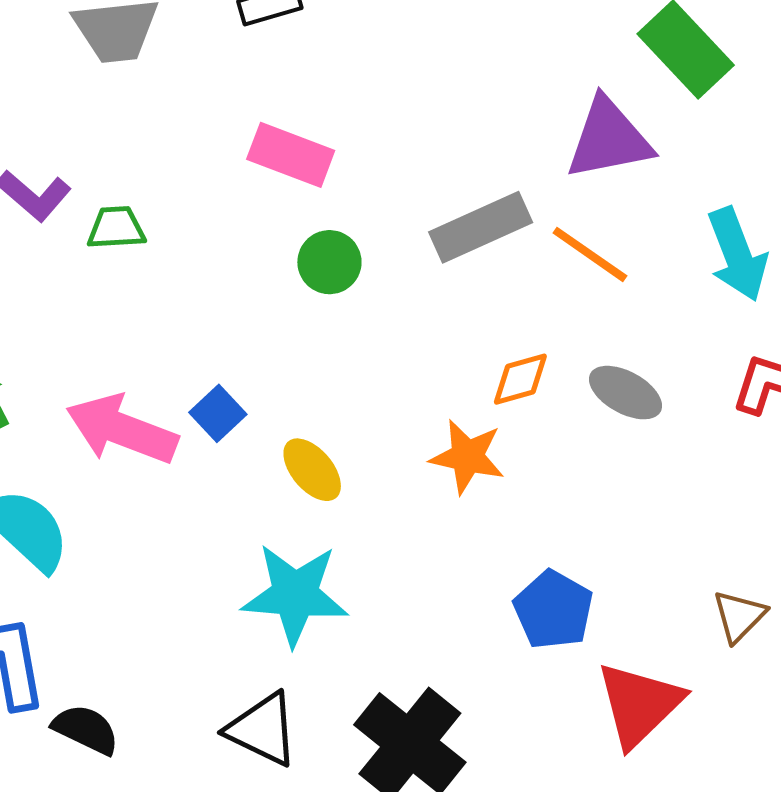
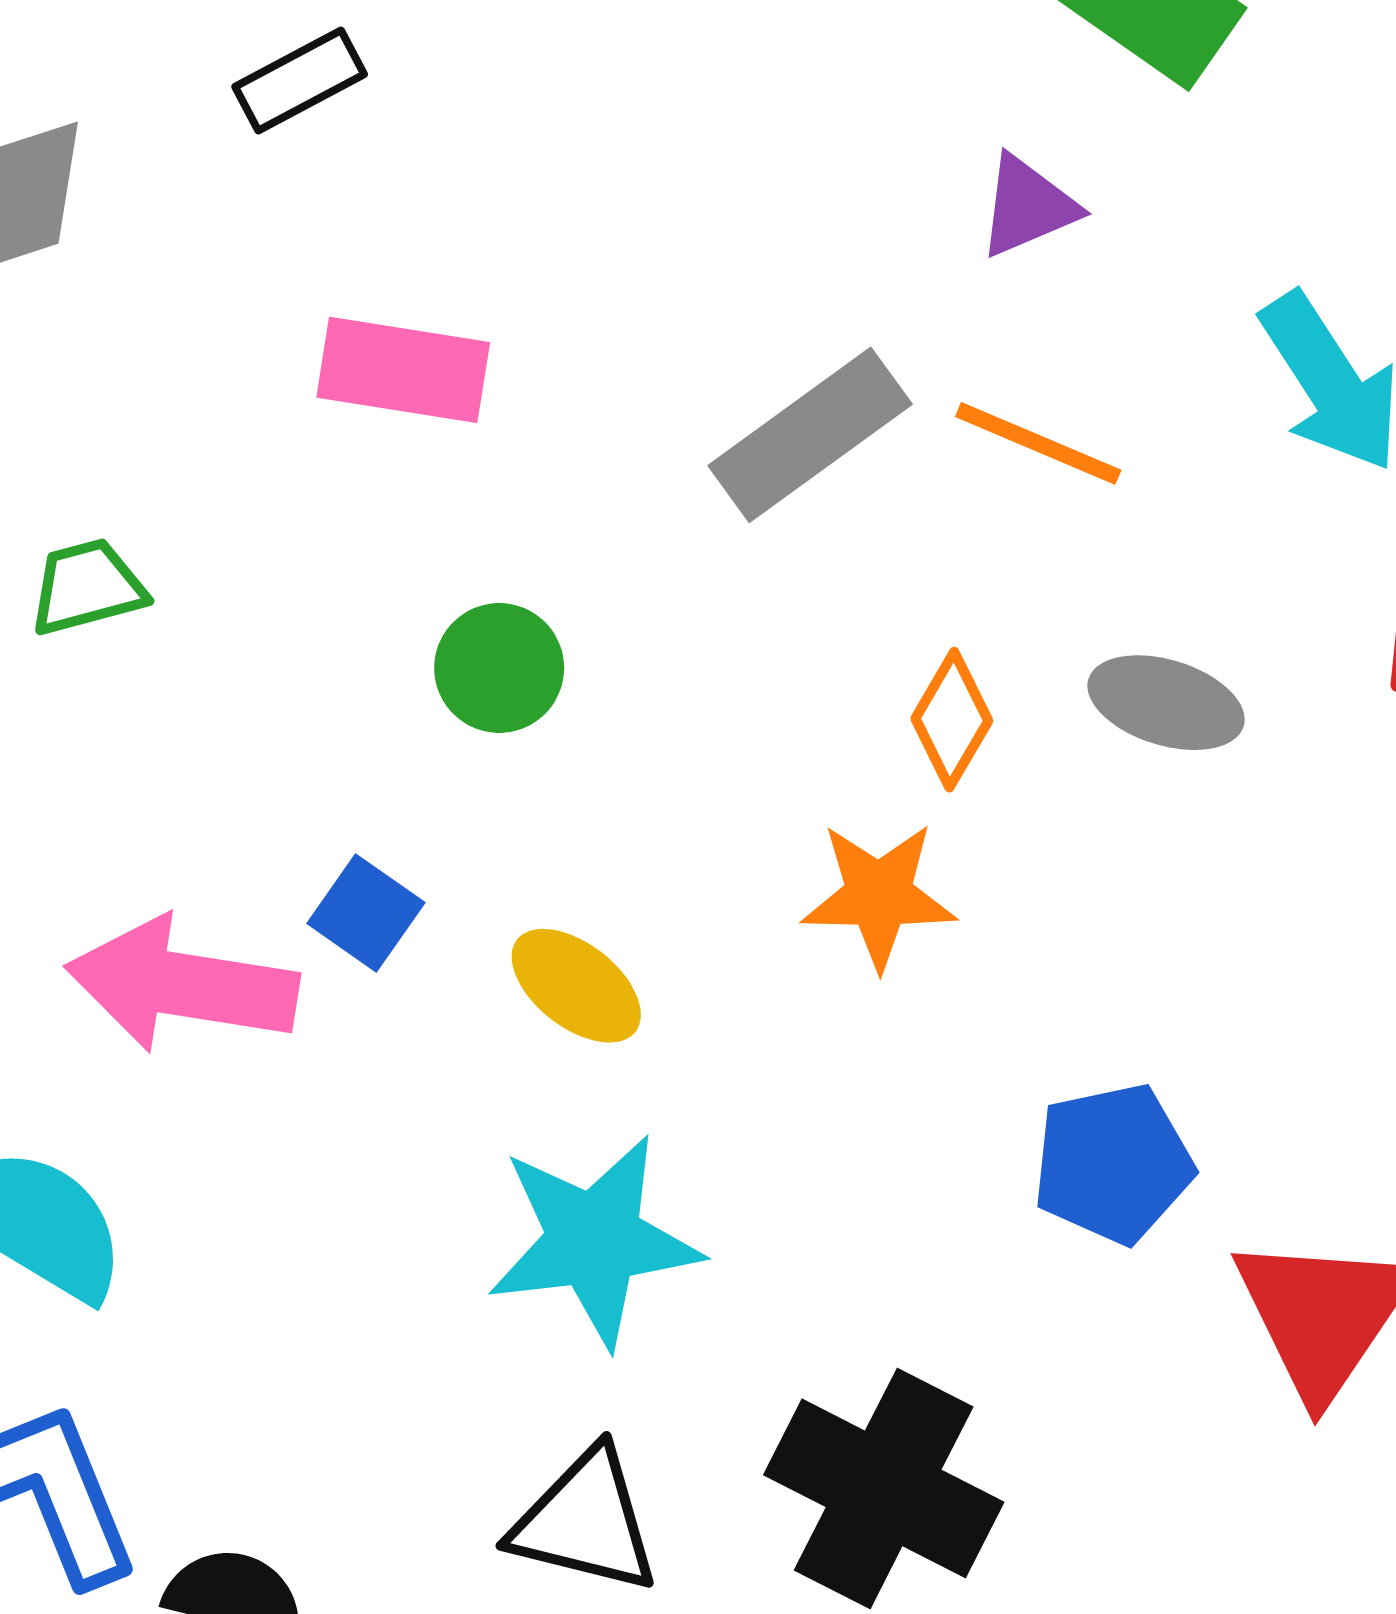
purple triangle: (609, 139) -> (1028, 206), size x0.6
green circle: (329, 262) -> (499, 668), moved
orange diamond: (520, 379) -> (952, 720), turned -32
blue pentagon: (553, 610) -> (1113, 1164), turned -30

